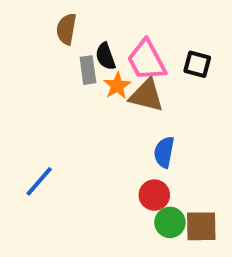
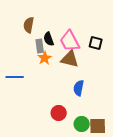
orange star: (117, 86) -> (45, 58), moved
blue line: (39, 181) -> (15, 77), moved, turned 48
red circle: (154, 195) -> (59, 113), moved

